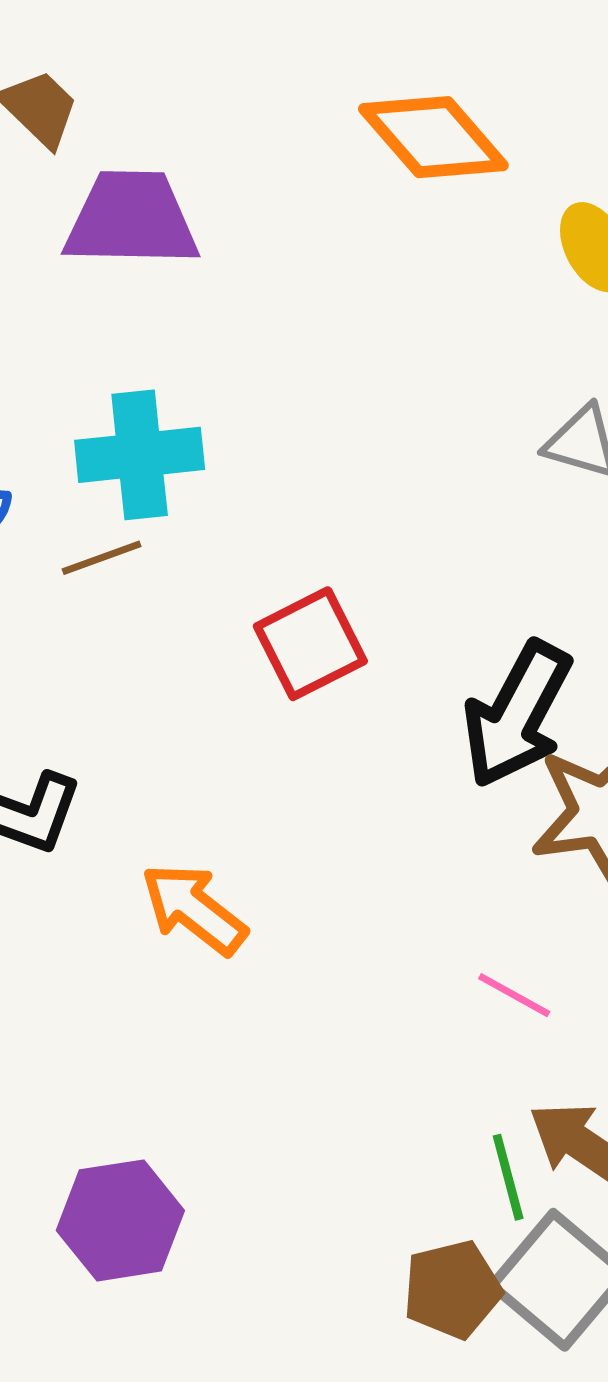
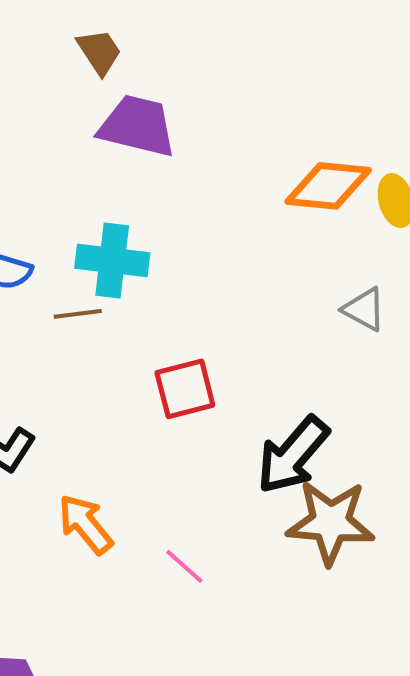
orange diamond: (433, 137) -> (328, 186), moved, turned -56
pink line: (514, 995) -> (184, 566), moved

